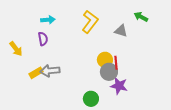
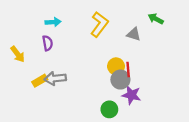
green circle: (91, 99) -> (109, 109), moved

